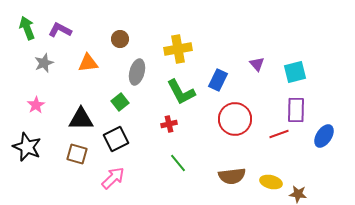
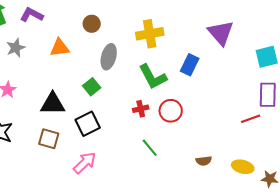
purple triangle: (257, 64) -> (221, 33), moved, size x1.8
red circle: (235, 119) -> (171, 111), moved, size x0.7
brown semicircle: (232, 176) -> (204, 161), size x0.6

